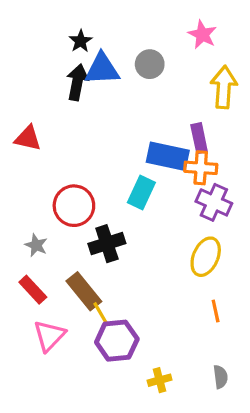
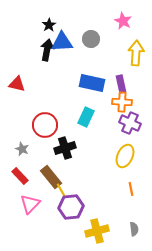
blue rectangle: (168, 156) -> (92, 83), moved
yellow cross: (160, 380) -> (97, 231), size x1.6

